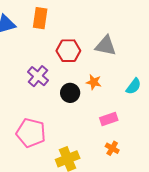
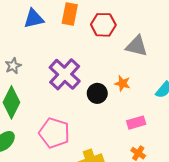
red hexagon: (68, 51) -> (103, 25), moved
purple cross: (38, 76) -> (65, 74), size x1.4

